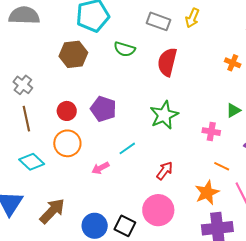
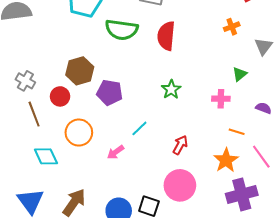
green semicircle: (125, 49) -> (122, 30), size x1.5
brown hexagon: (73, 54) -> (80, 71), moved
orange cross: (233, 63) -> (232, 27), turned -35
red circle: (67, 111) -> (60, 96), moved
green star: (164, 115) -> (171, 89), size x0.7
cyan diamond: (32, 162) -> (46, 156), turned 30

